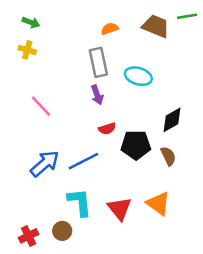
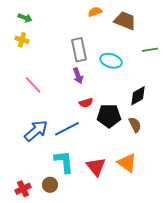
green line: (187, 16) -> (150, 50), moved
orange semicircle: (110, 29) -> (95, 12), moved

